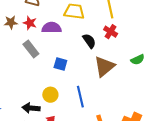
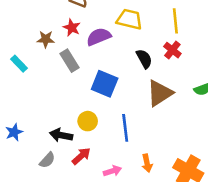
brown star: (11, 22) -> (46, 39), moved
purple semicircle: (52, 28) -> (99, 37), turned -30
blue square: (60, 64) -> (105, 84), size x1.5

